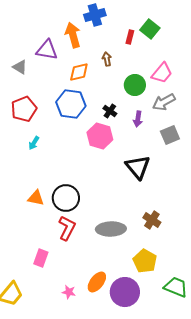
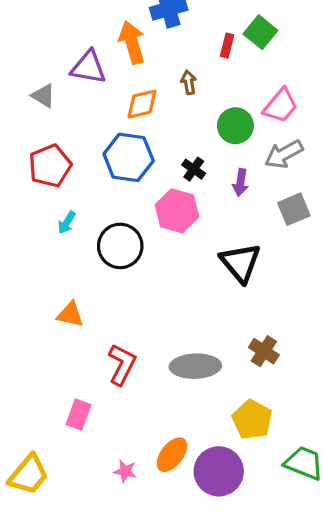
black circle: (66, 198) -> (120, 246), moved

